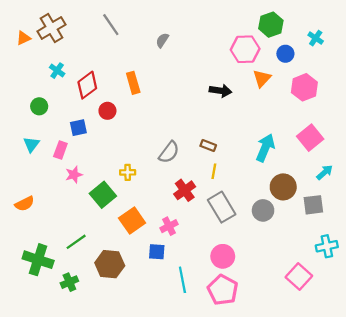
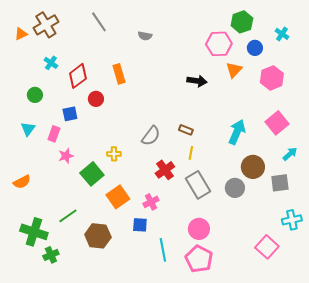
gray semicircle: (162, 40) -> (145, 36), turned -112
green cross: (69, 282) -> (51, 255), moved

